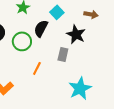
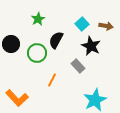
cyan square: (57, 12) -> (82, 24), moved
gray rectangle: (63, 54) -> (78, 66), turned -56

